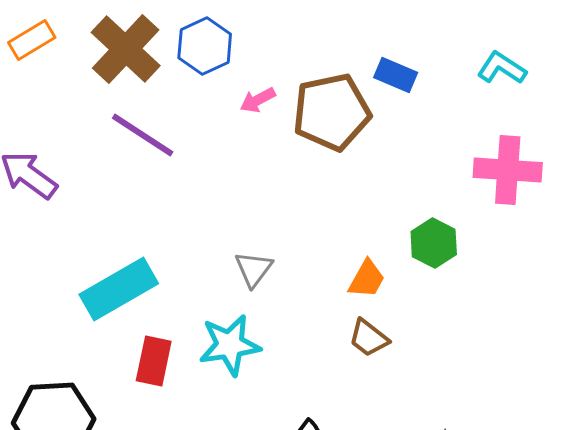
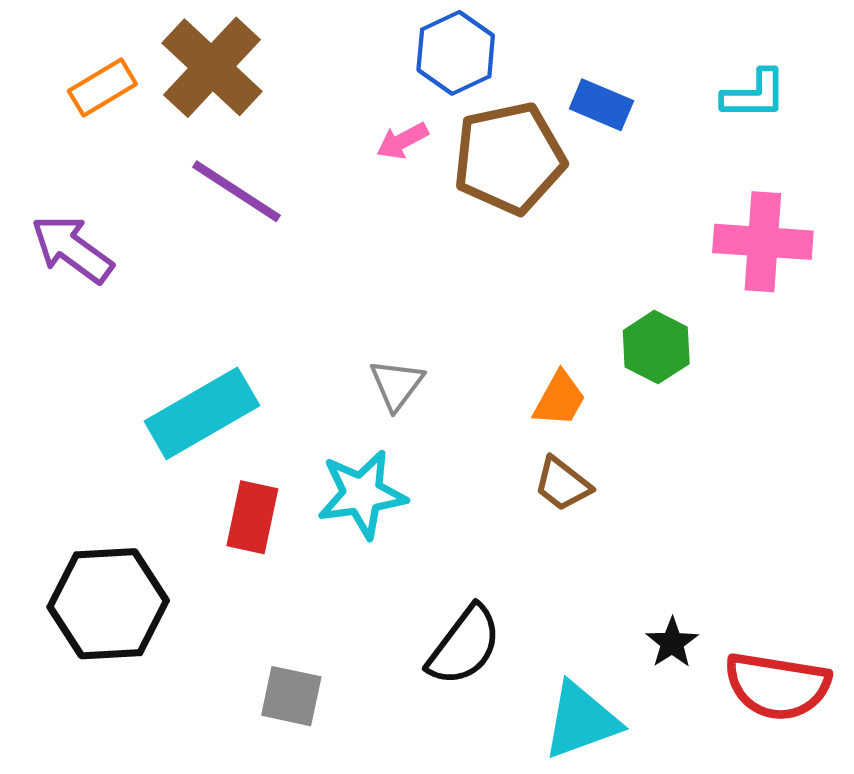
orange rectangle: (32, 40) -> (102, 87), moved
blue hexagon: (205, 46) -> (456, 53), moved
cyan L-shape: (502, 68) -> (754, 95), turned 147

